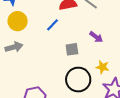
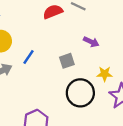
blue line: (52, 25) -> (28, 57), moved

